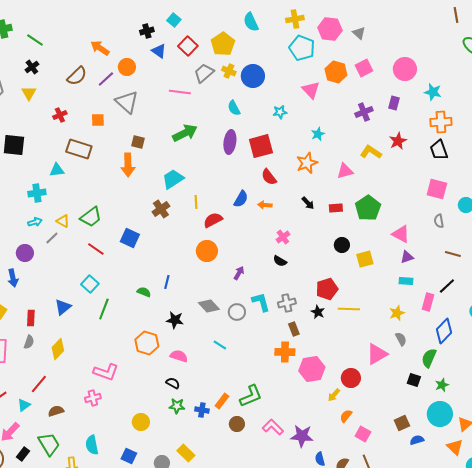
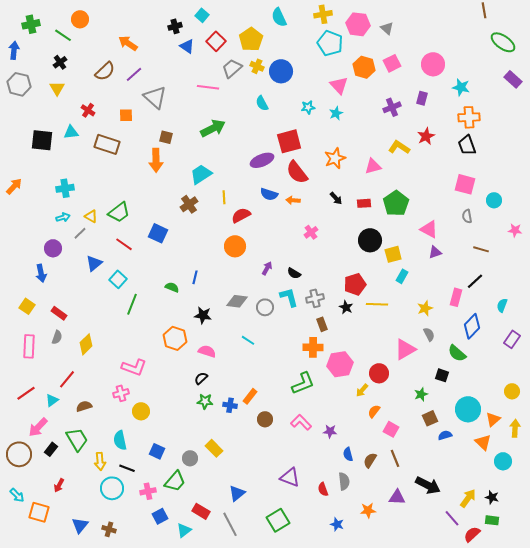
orange circle: (127, 67) -> (80, 19), moved
red cross: (60, 115) -> (88, 110), turned -32
cyan star: (318, 134) -> (336, 113), moved
purple ellipse: (230, 142) -> (262, 160), moved, turned 60
cyan triangle: (57, 170) -> (71, 132), moved
red semicircle: (269, 177) -> (297, 172), size x1.4
blue semicircle: (241, 199) -> (269, 194), turned 78
black circle: (342, 245) -> (370, 240), size x1.5
black semicircle: (280, 261) -> (294, 273), moved
cyan rectangle: (406, 281) -> (402, 276), moved, turned -64
gray diamond: (209, 306) -> (237, 301), turned -40
blue triangle: (63, 307) -> (94, 263), moved
red rectangle: (31, 318) -> (59, 313), turned -56
green semicircle: (429, 358) -> (457, 353), turned -72
black semicircle: (173, 383) -> (201, 378), turned -72
green star: (442, 385) -> (421, 394), moved
green L-shape: (251, 396) -> (303, 383), moved
yellow circle: (141, 422) -> (141, 411), moved
purple star: (302, 436) -> (330, 431), size x0.6

